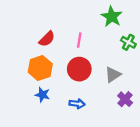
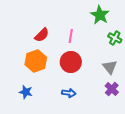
gray triangle: (113, 75) -> (110, 67), moved, turned -35
blue star: (42, 95) -> (26, 92), moved

